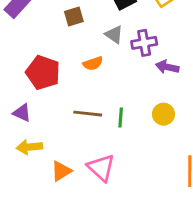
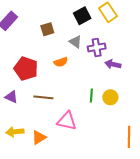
brown line: (88, 114) -> (43, 97), moved
green line: (121, 117) -> (91, 96), moved
yellow arrow: (29, 147) -> (15, 132), moved
pink triangle: (101, 168) -> (67, 121), moved, turned -30

